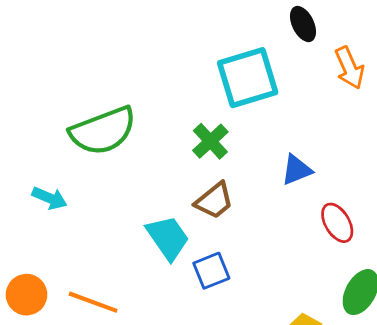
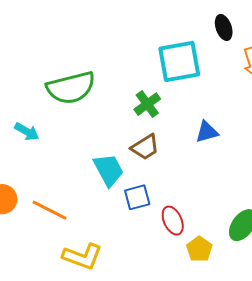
red ellipse: (337, 223) -> (173, 221), moved

